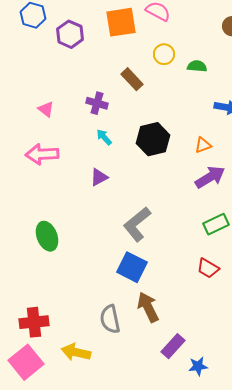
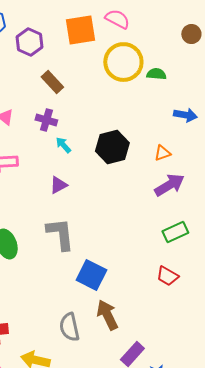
yellow circle: (164, 54) -> (123, 62), size x1.8
brown rectangle: (132, 79) -> (52, 82), moved
purple cross: (97, 103) -> (46, 120), moved
gray L-shape: (137, 224) -> (60, 234), moved, turned 123

